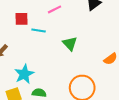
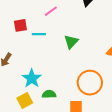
green triangle: (70, 44) -> (71, 42), turned 35

